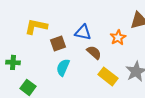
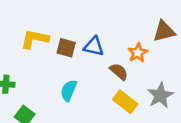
brown square: (58, 43) -> (66, 48), moved, turned 35
brown semicircle: (94, 52) -> (119, 72), moved

